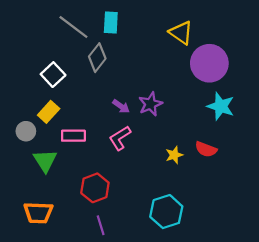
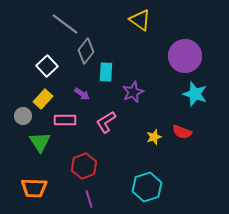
cyan rectangle: (111, 22) -> (106, 72), moved
yellow triangle: (181, 33) -> (140, 20), moved
purple arrow: (121, 106) -> (82, 94), moved

